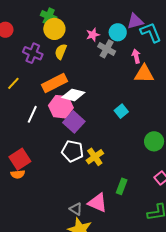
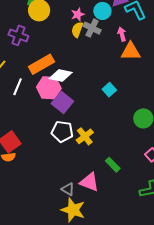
yellow semicircle: (61, 52) -> (77, 30), moved
white line: (32, 114) -> (18, 87), moved
green rectangle: (122, 186) -> (113, 165), turned -63

